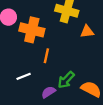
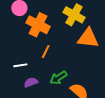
orange triangle: (87, 32) -> (88, 38), size x1.6
purple semicircle: (48, 92) -> (31, 82), moved

